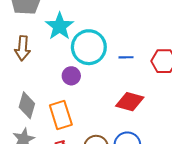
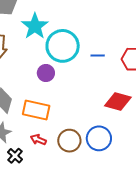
red diamond: (130, 102) -> (118, 102), moved
orange rectangle: (61, 115) -> (36, 110), turned -60

